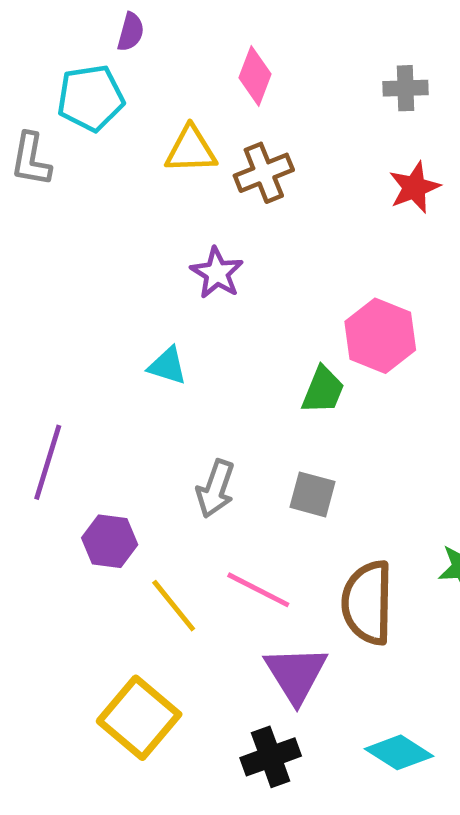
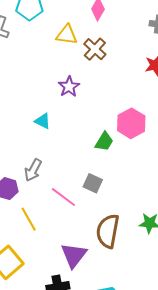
brown cross: (264, 173) -> (95, 49), turned -35
gray arrow: (215, 489) -> (33, 170), moved
pink line: (258, 590) -> (63, 197), moved

